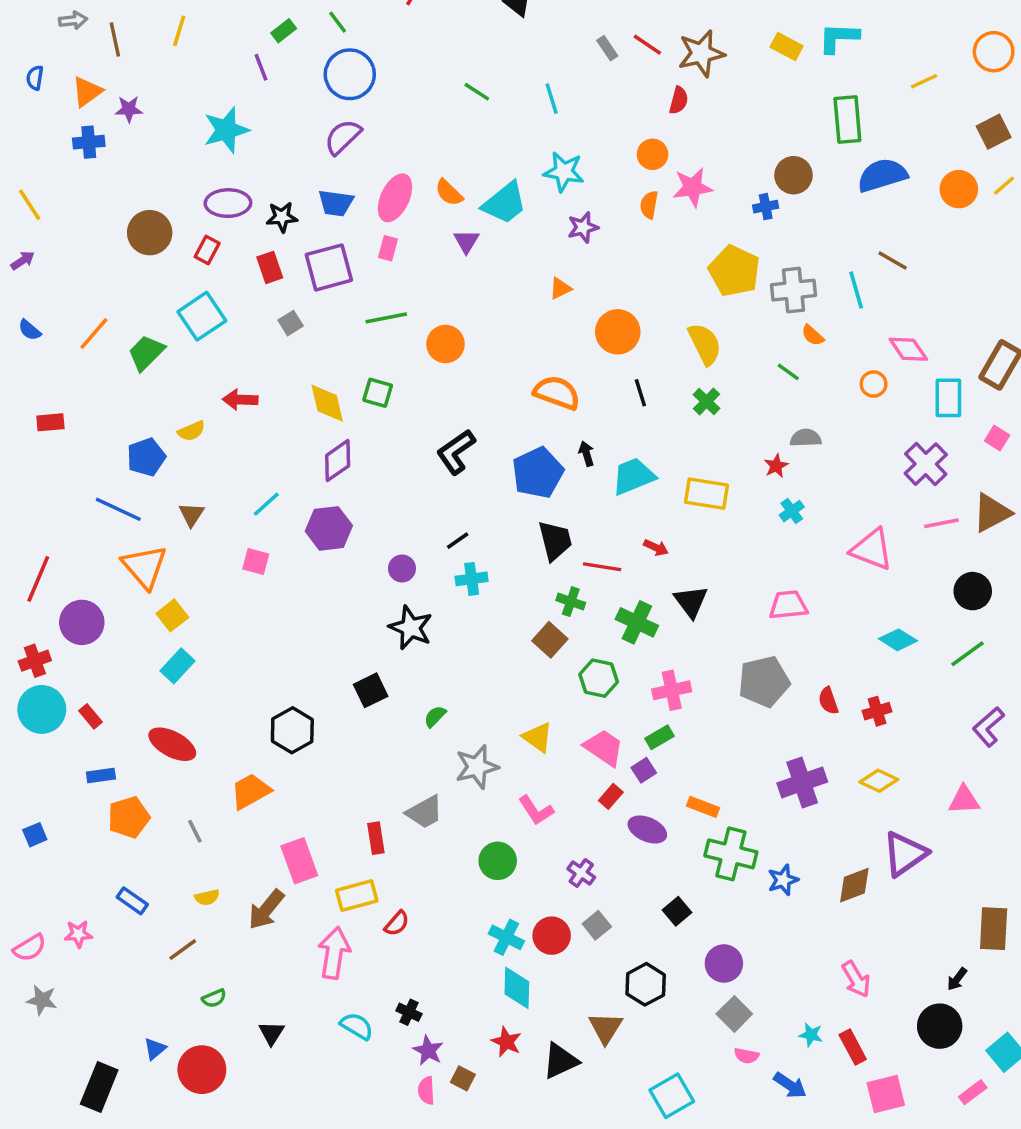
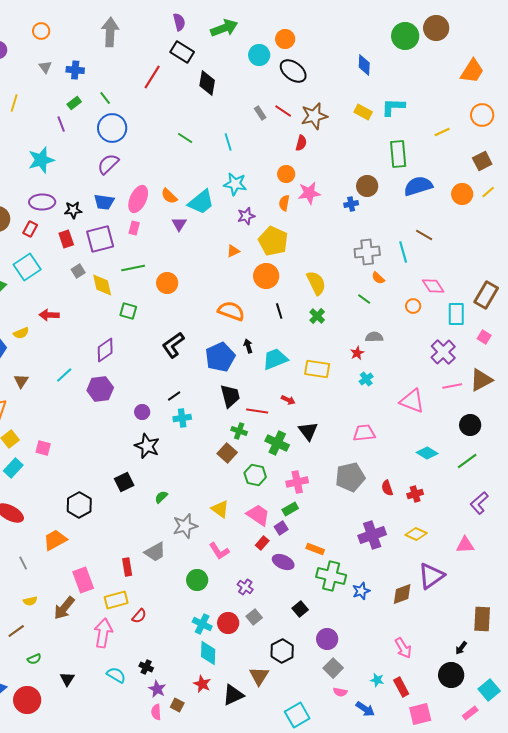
yellow pentagon: (734, 271) -> (273, 241), moved
yellow diamond: (327, 403) -> (102, 285), moved
pink square: (256, 562) -> (43, 448), moved

